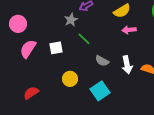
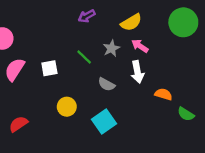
gray star: (71, 20) -> (111, 48), moved
pink arrow: (129, 30) -> (140, 46), turned 40
white arrow: (127, 65) -> (137, 72), moved

